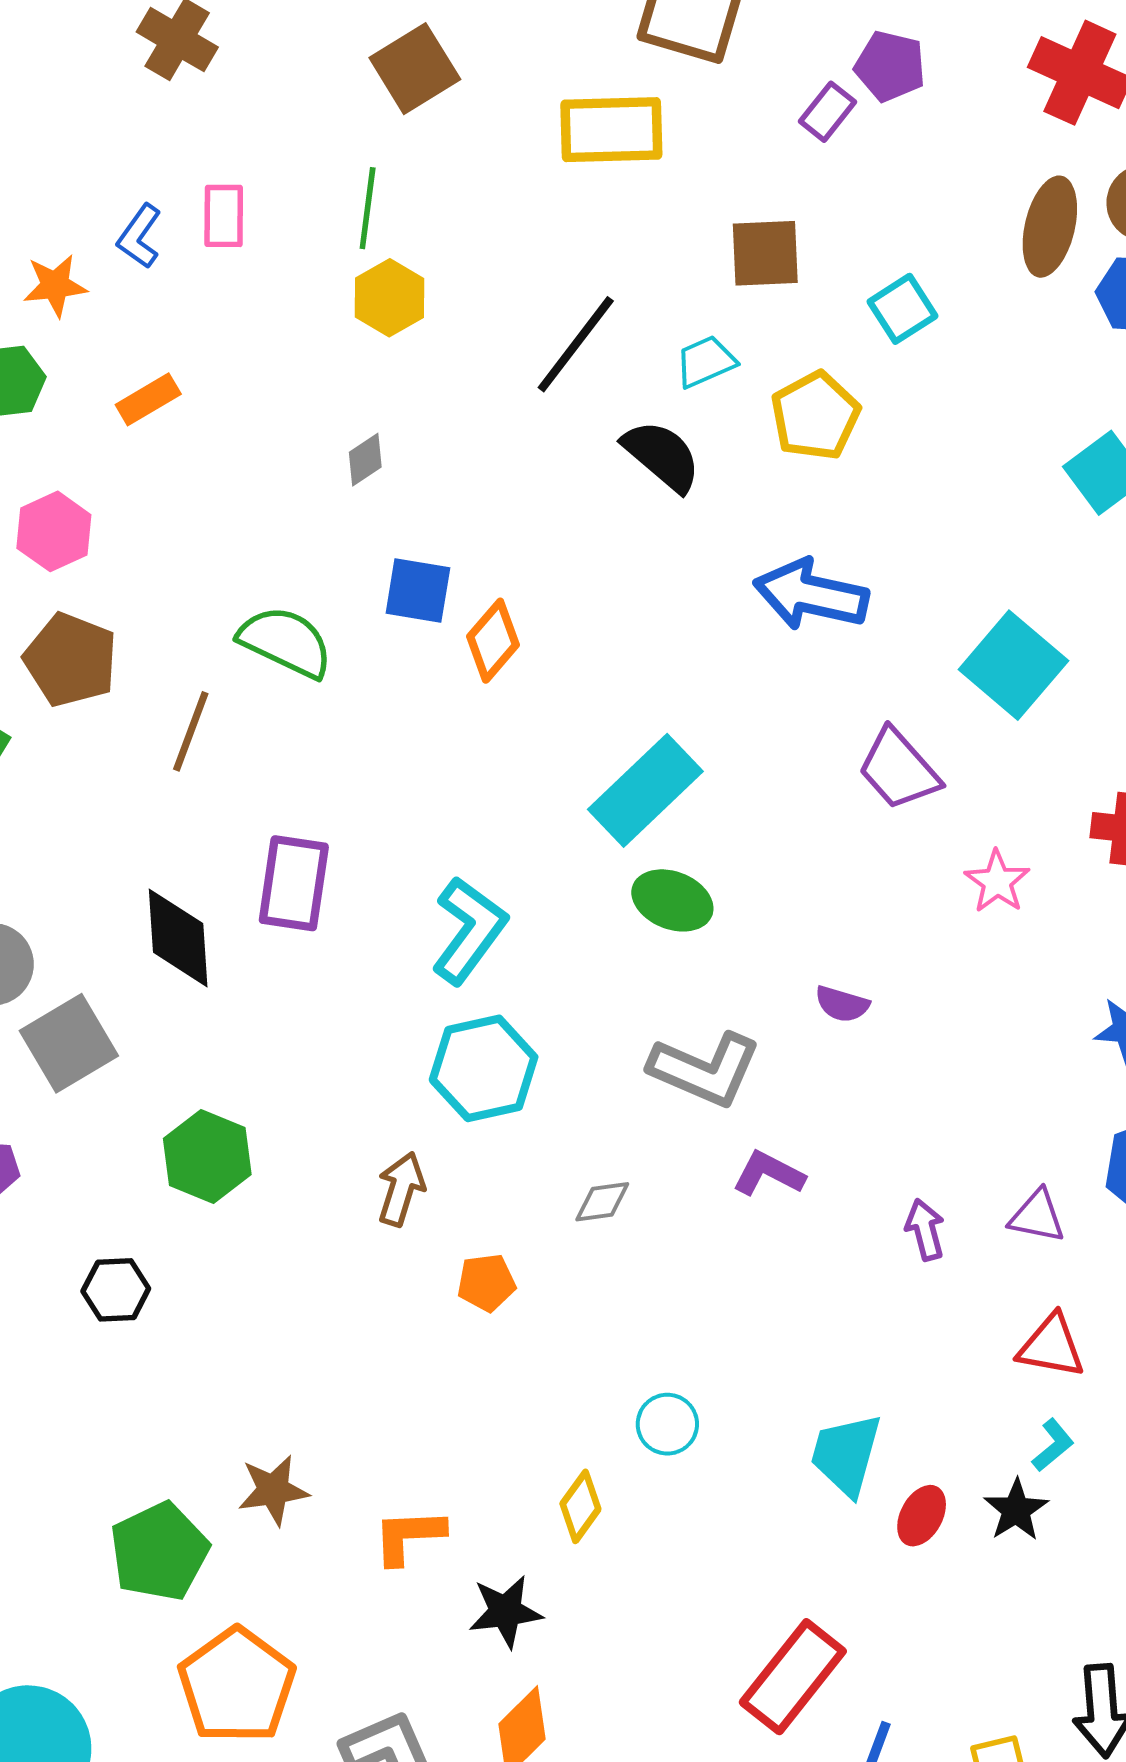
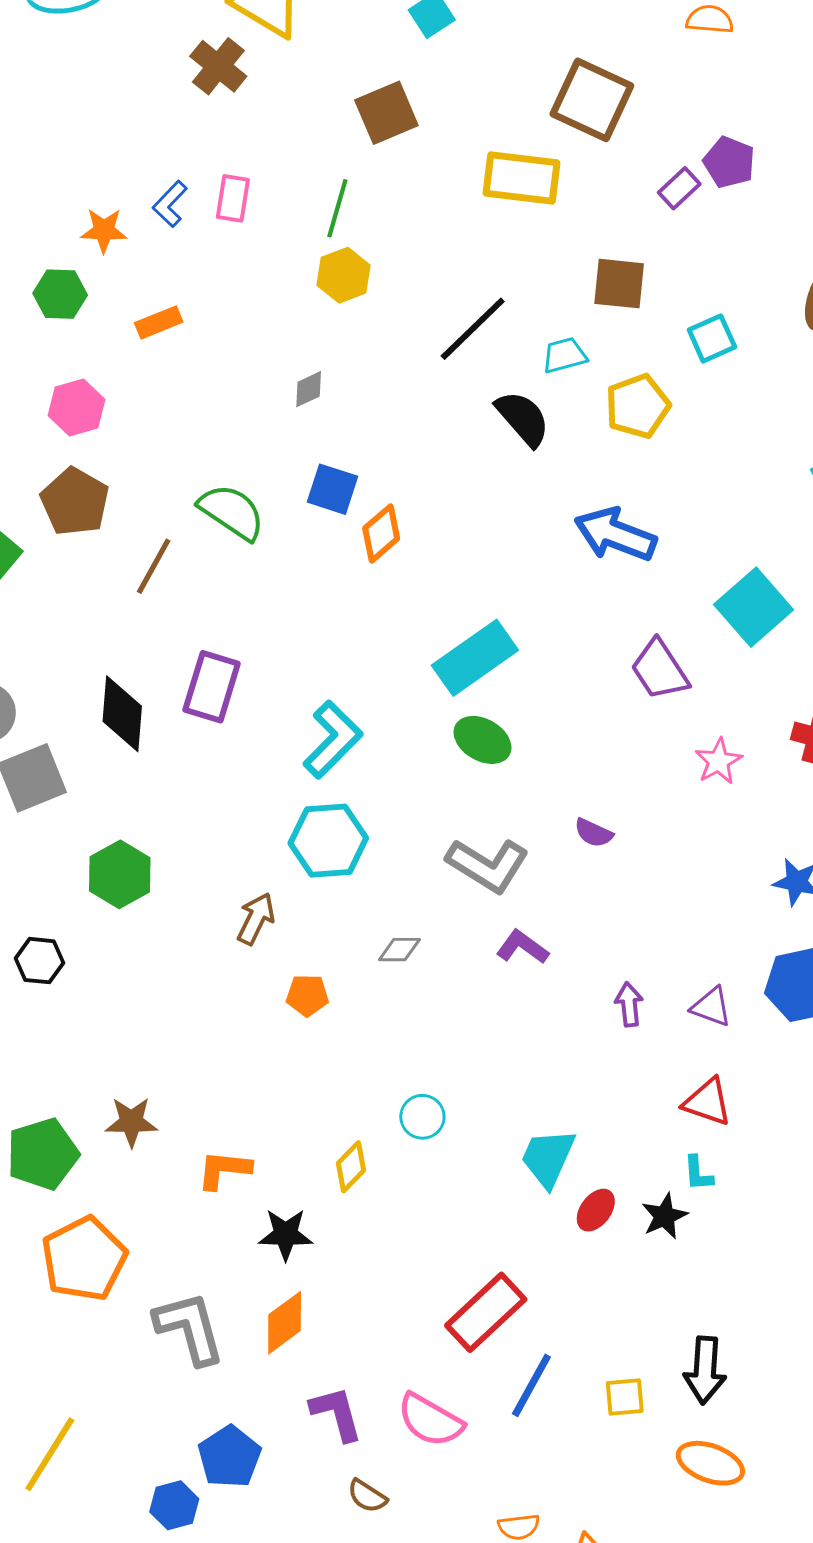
cyan L-shape: (1053, 1445) -> (698, 1173), turned 117

